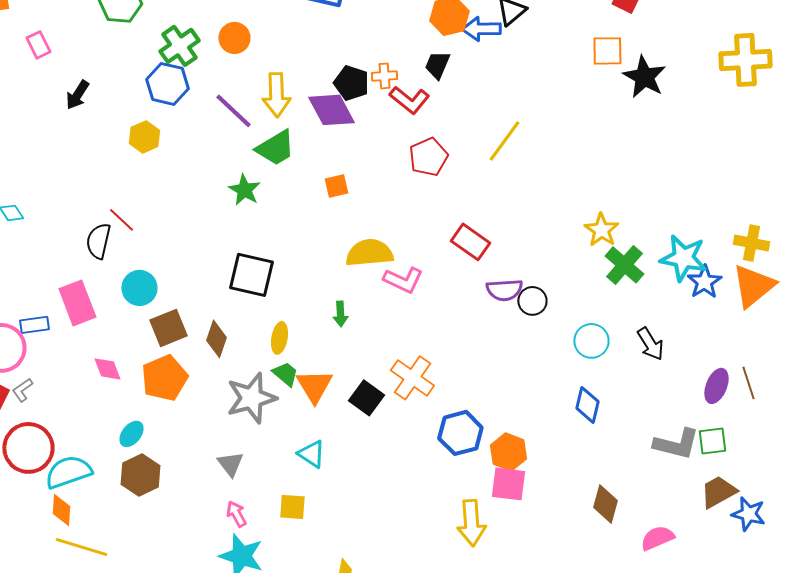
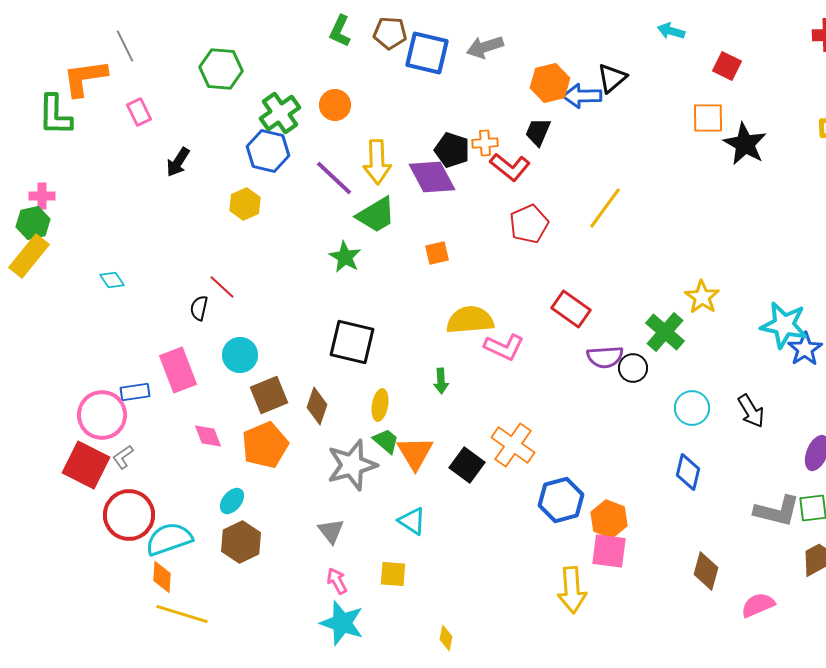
black semicircle: (98, 241) -> (199, 308), size x0.7
green cross: (624, 265) -> (665, 332), moved

